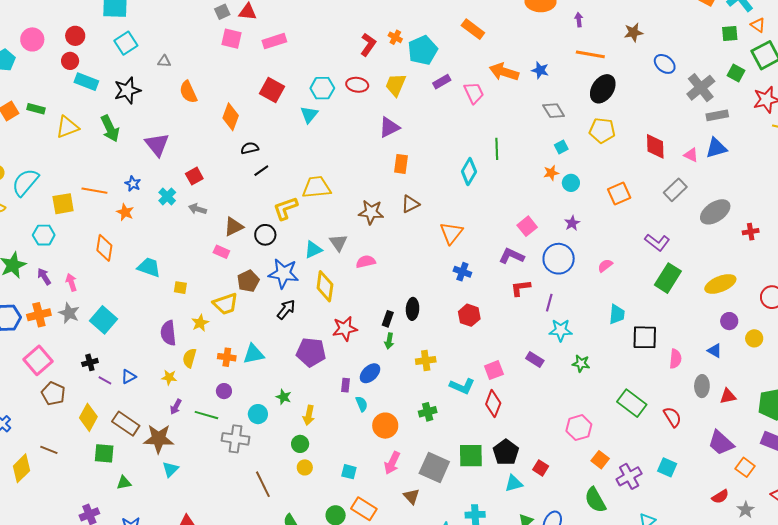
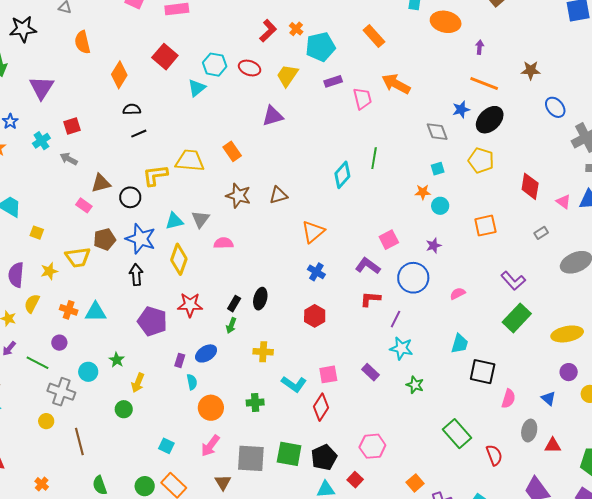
blue star: (540, 70) -> (461, 110), moved, turned 30
orange rectangle: (401, 164) -> (232, 151), moved, turned -54
gray rectangle: (675, 190) -> (541, 233), size x0.6
black arrow: (286, 309) -> (136, 275), turned -55
pink hexagon: (579, 428) -> (372, 446), moved
yellow circle: (305, 467) -> (46, 421), moved
gray square: (434, 467) -> (251, 458), turned -32

